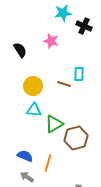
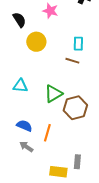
brown line: (64, 84) -> (72, 61), moved
yellow circle: (33, 86) -> (36, 42), moved
cyan triangle: (34, 110) -> (20, 86), moved

